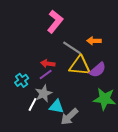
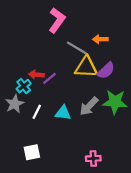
red arrow: (48, 64) -> (36, 75), moved
gray star: (44, 93) -> (15, 104), moved
gray arrow: (69, 117) -> (89, 106), moved

